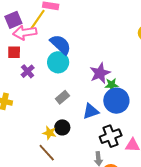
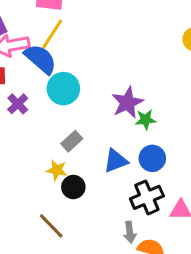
yellow line: (38, 19) -> (52, 34), moved
blue semicircle: (61, 44) -> (40, 59), moved
blue circle: (116, 101) -> (152, 158), moved, size x0.7
yellow star: (49, 133) -> (57, 170), moved

